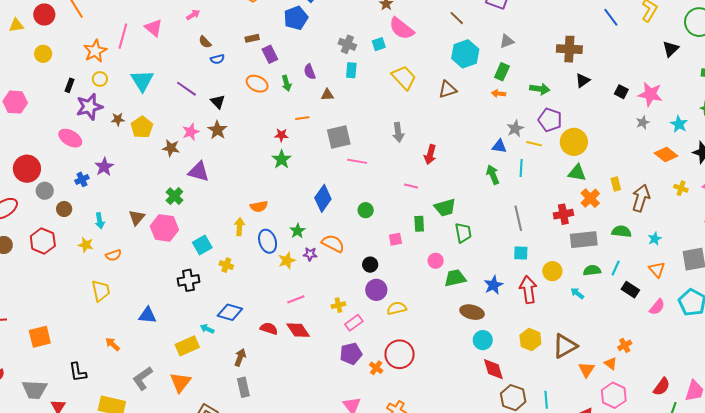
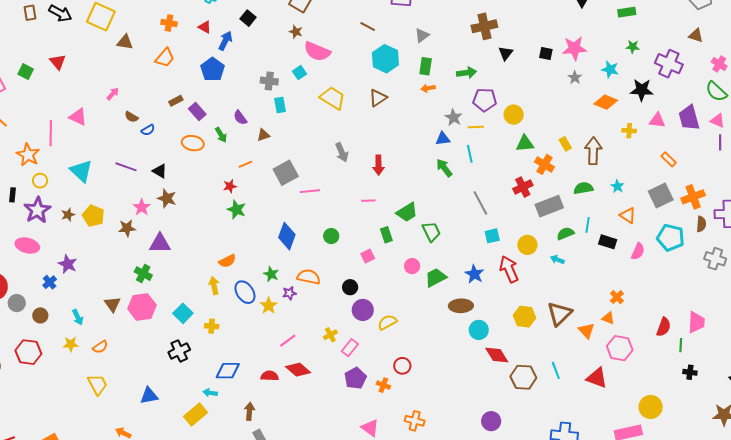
yellow circle: (574, 142) -> (514, 115), size x0.7
red circle: (400, 354) -> (402, 366), size x0.6

